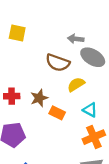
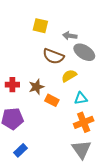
yellow square: (17, 33) -> (40, 26), moved
cyan triangle: (90, 110) -> (81, 98), turned -40

